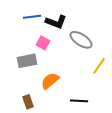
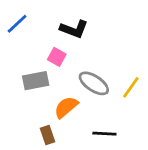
blue line: (32, 17) -> (17, 24), moved, turned -36
gray ellipse: (81, 40) -> (94, 83), moved
brown rectangle: (28, 102) -> (48, 135), moved

